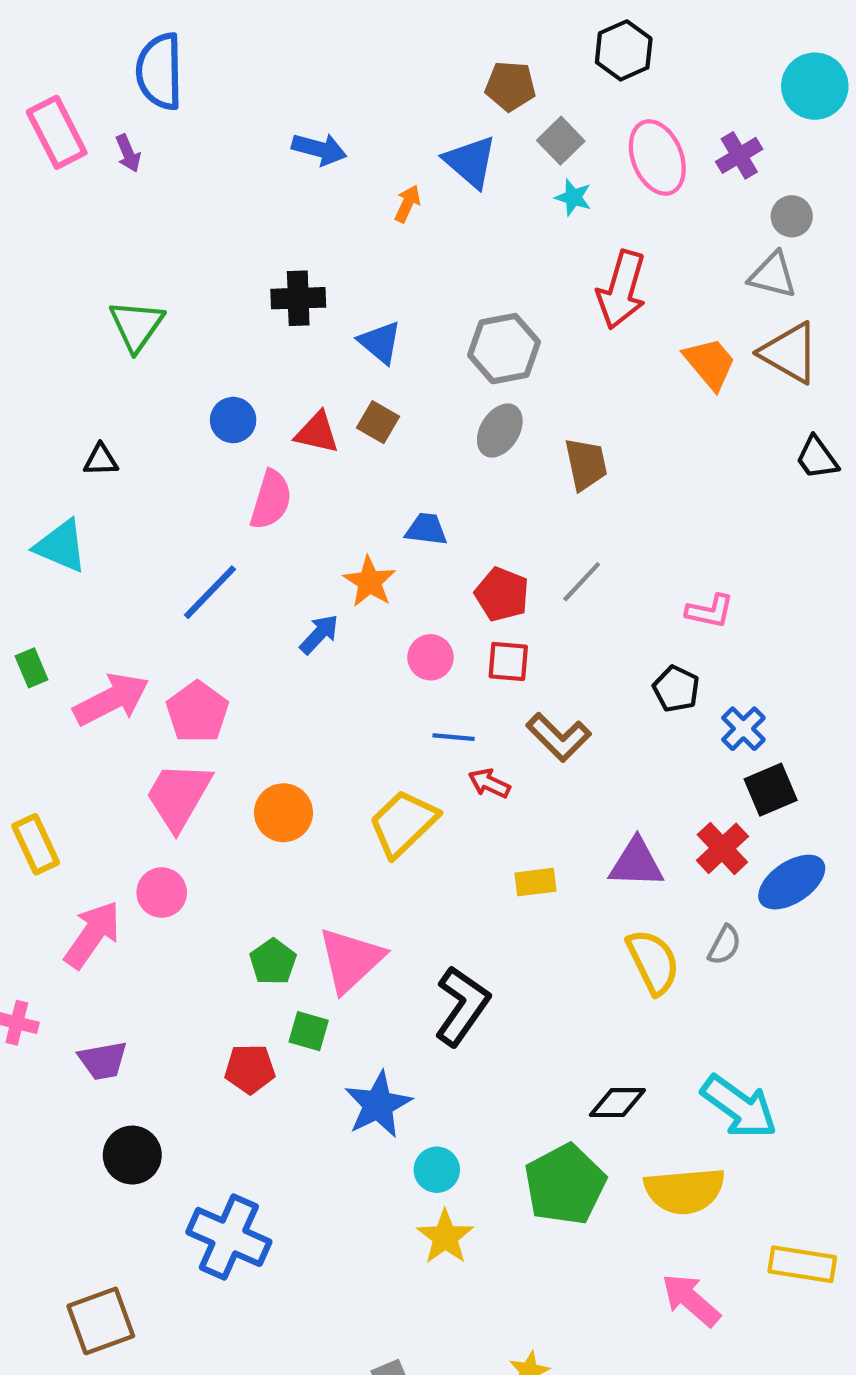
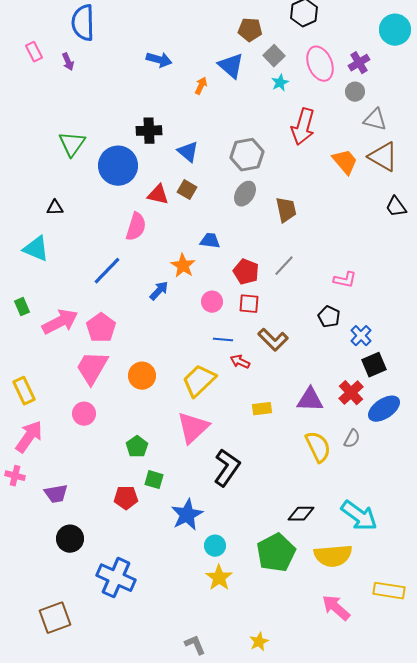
pink rectangle: (57, 132) -> (34, 52), size x0.6
cyan star: (573, 197) -> (280, 83), turned 30
gray circle: (792, 216) -> (355, 92), moved
blue circle: (233, 420) -> (118, 166), moved, size x1.8
pink arrow: (92, 935) -> (29, 437), moved
pink triangle: (351, 960) -> (193, 428), moved

